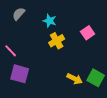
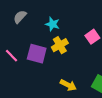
purple square: (20, 74) -> (37, 54), moved
yellow arrow: (75, 79) -> (68, 85), moved

